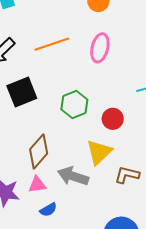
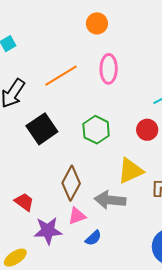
red circle: (113, 119) -> (147, 130), moved
yellow triangle: (99, 152) -> (131, 171), turned 32

